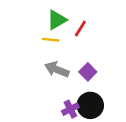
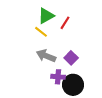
yellow line: (51, 40) -> (41, 32), turned 32
purple cross: (70, 109) -> (58, 77), moved, turned 32

